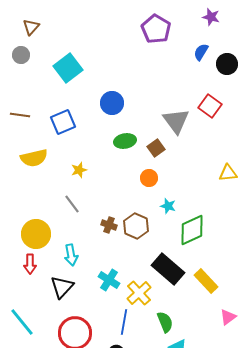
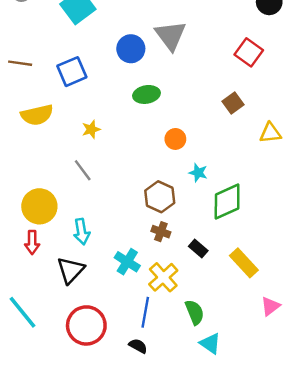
gray triangle: (176, 121) -> (171, 36), moved
brown square: (156, 148) -> (233, 103), moved
brown cross: (109, 225) -> (161, 232), moved
black rectangle: (168, 269) -> (198, 248), size x0.5

